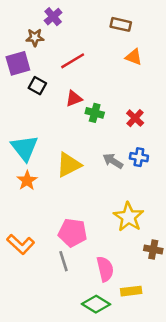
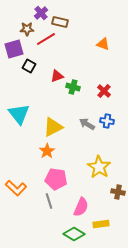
brown rectangle: (121, 24) -> (60, 22), moved
red line: (73, 61) -> (46, 39), moved
orange star: (27, 181) -> (47, 151), moved
pink semicircle: (105, 269) -> (81, 207), turned 36

